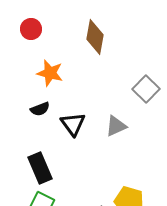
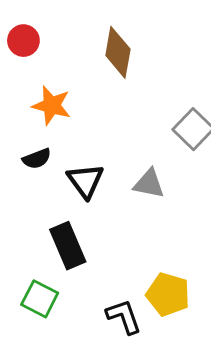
gray triangle: (116, 126) -> (149, 184), turned 35
black rectangle: (40, 168) -> (68, 246), moved

